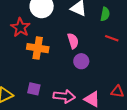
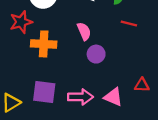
red star: (20, 27) -> (21, 22), turned 30
purple square: (34, 89) -> (44, 92), size x1.5

